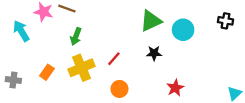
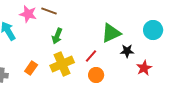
green triangle: (151, 21) -> (111, 33), moved
red star: (175, 88) -> (144, 68), moved
orange circle: (119, 89) -> (96, 75), moved

